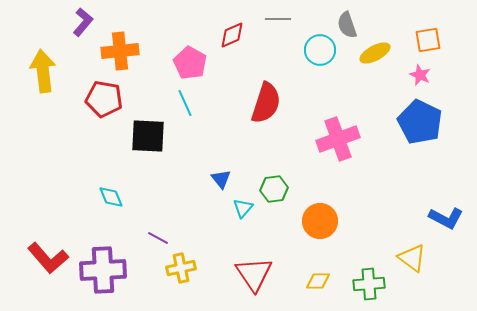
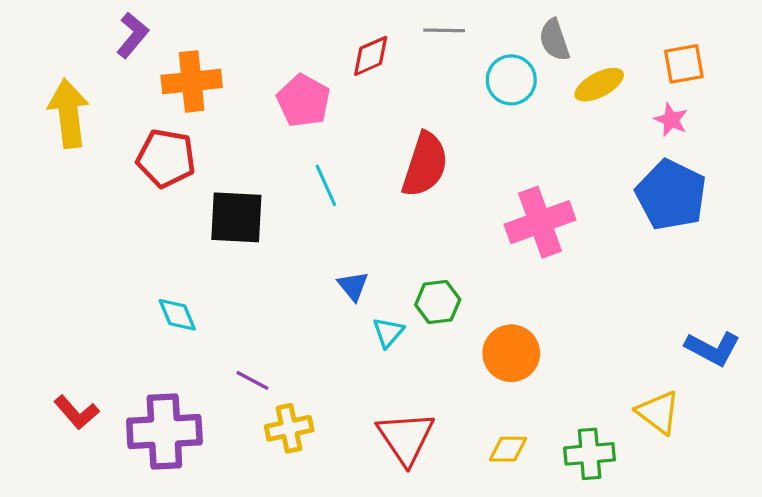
cyan line: (185, 103) -> (326, 185), moved
red L-shape: (48, 258) -> (77, 412), size x0.7

